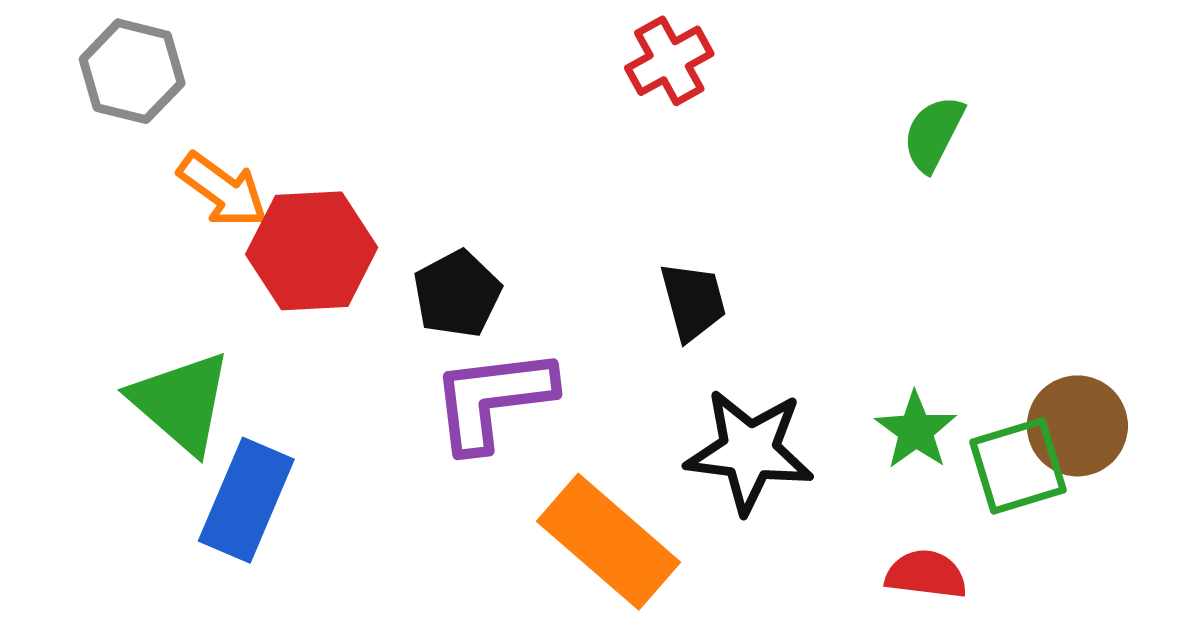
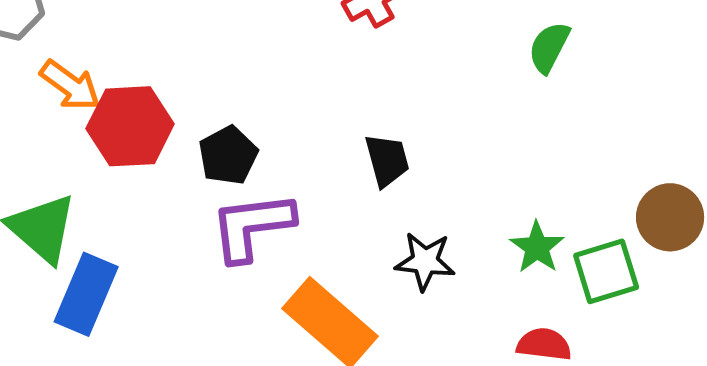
brown circle: (1077, 426) -> (670, 217), moved
black star: (749, 451) -> (425, 261), size x0.7

